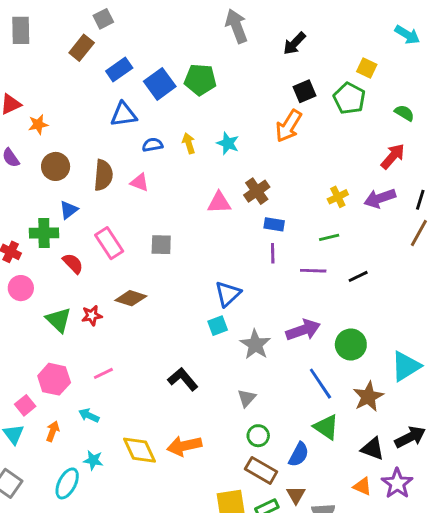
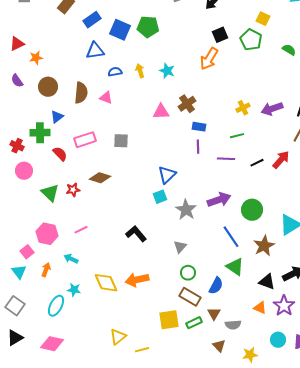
blue square: (160, 84) -> (120, 30), turned -30
red arrow: (393, 156) -> (281, 160), moved
pink rectangle: (109, 243) -> (85, 140), turned -75

